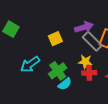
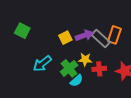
purple arrow: (84, 27) -> (84, 35), moved
yellow star: (85, 62) -> (85, 59), moved

